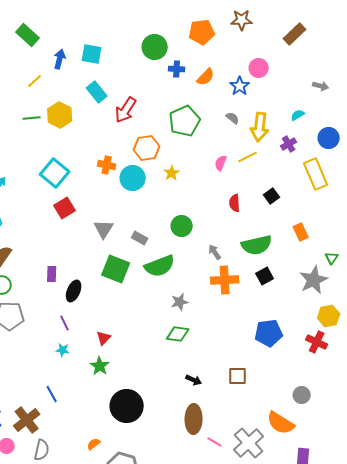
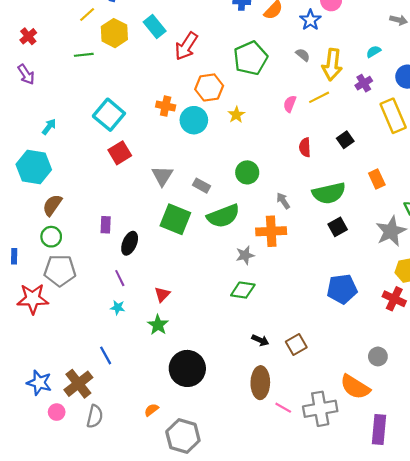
yellow hexagon: (60, 115) -> (114, 33), moved
orange cross: (225, 280) -> (271, 231), moved
brown square: (238, 376) -> (296, 345), moved, turned -30
gray cross: (249, 443) -> (320, 409), turned 32

